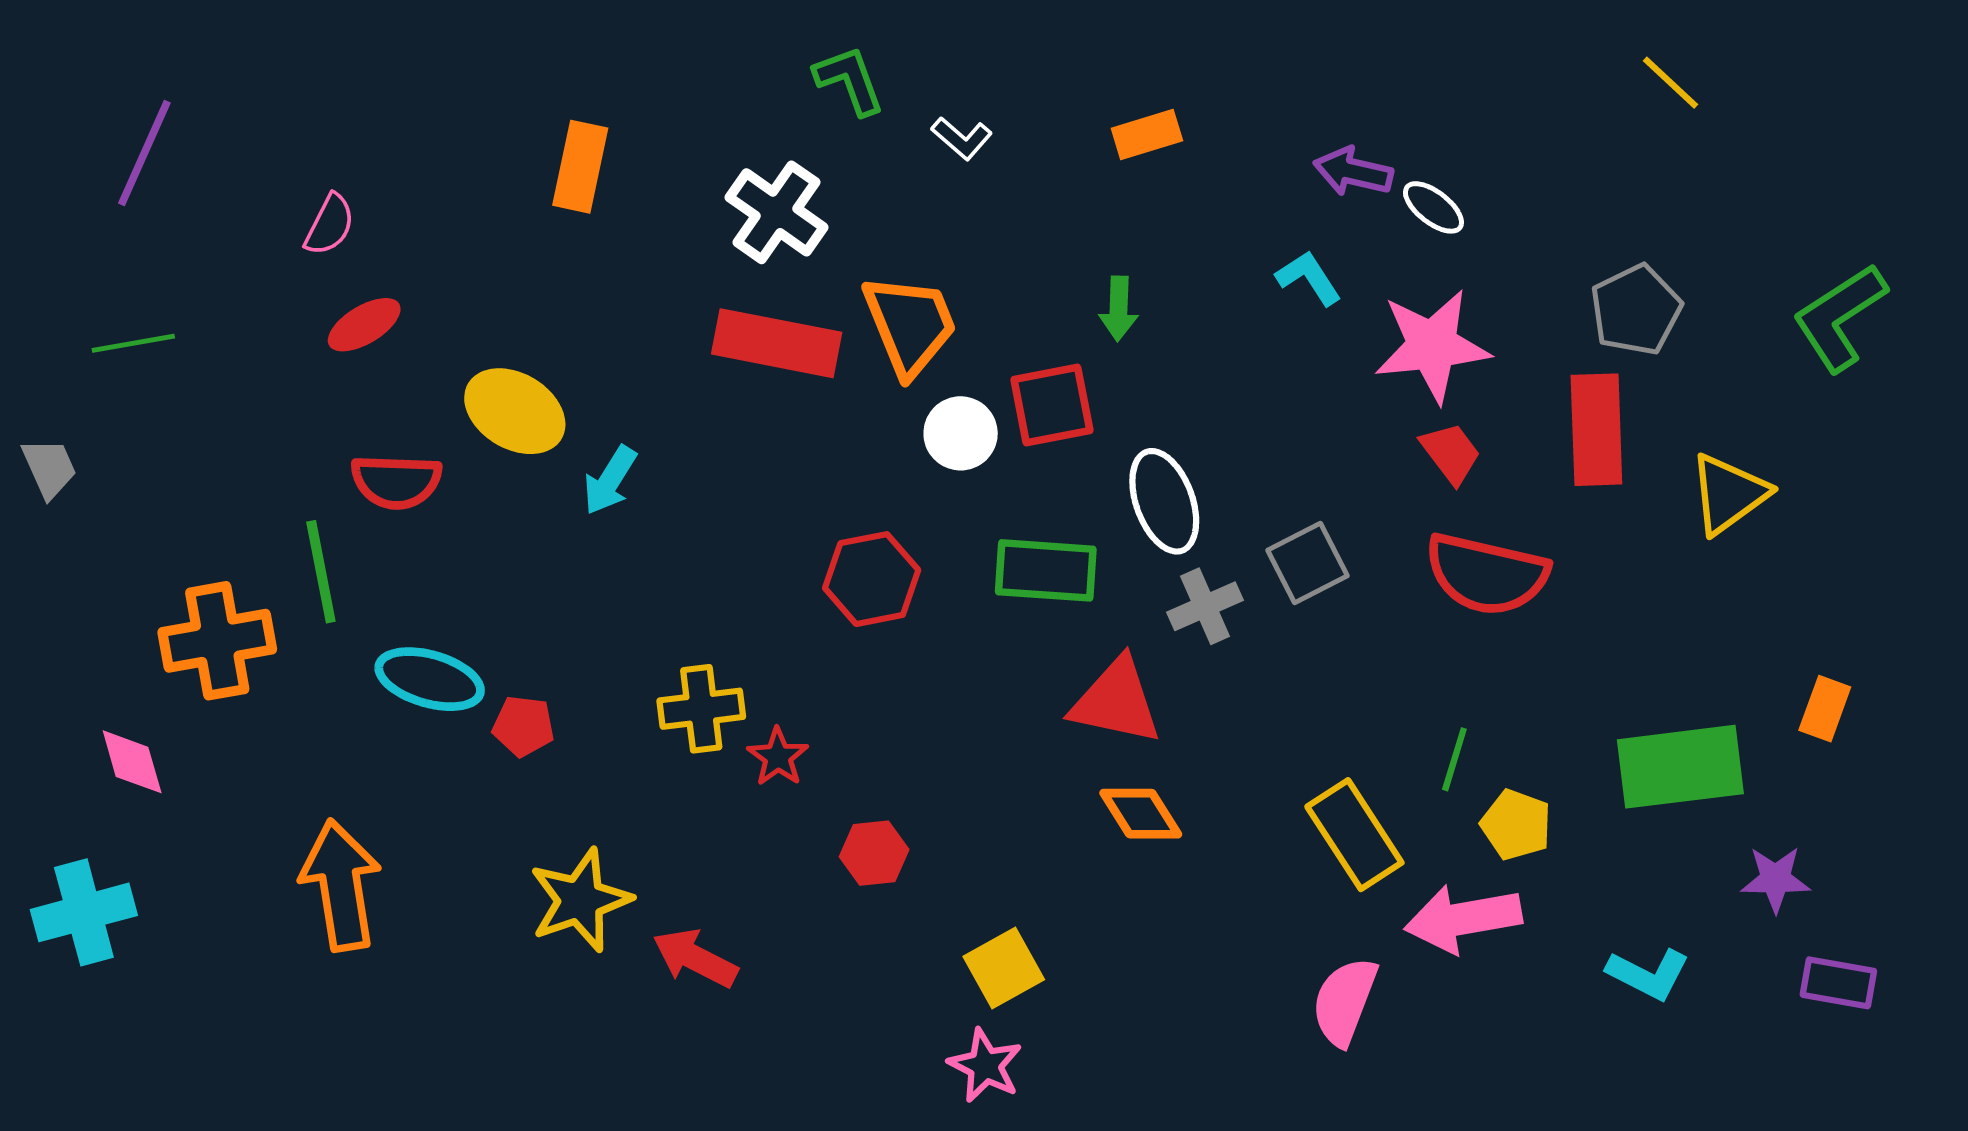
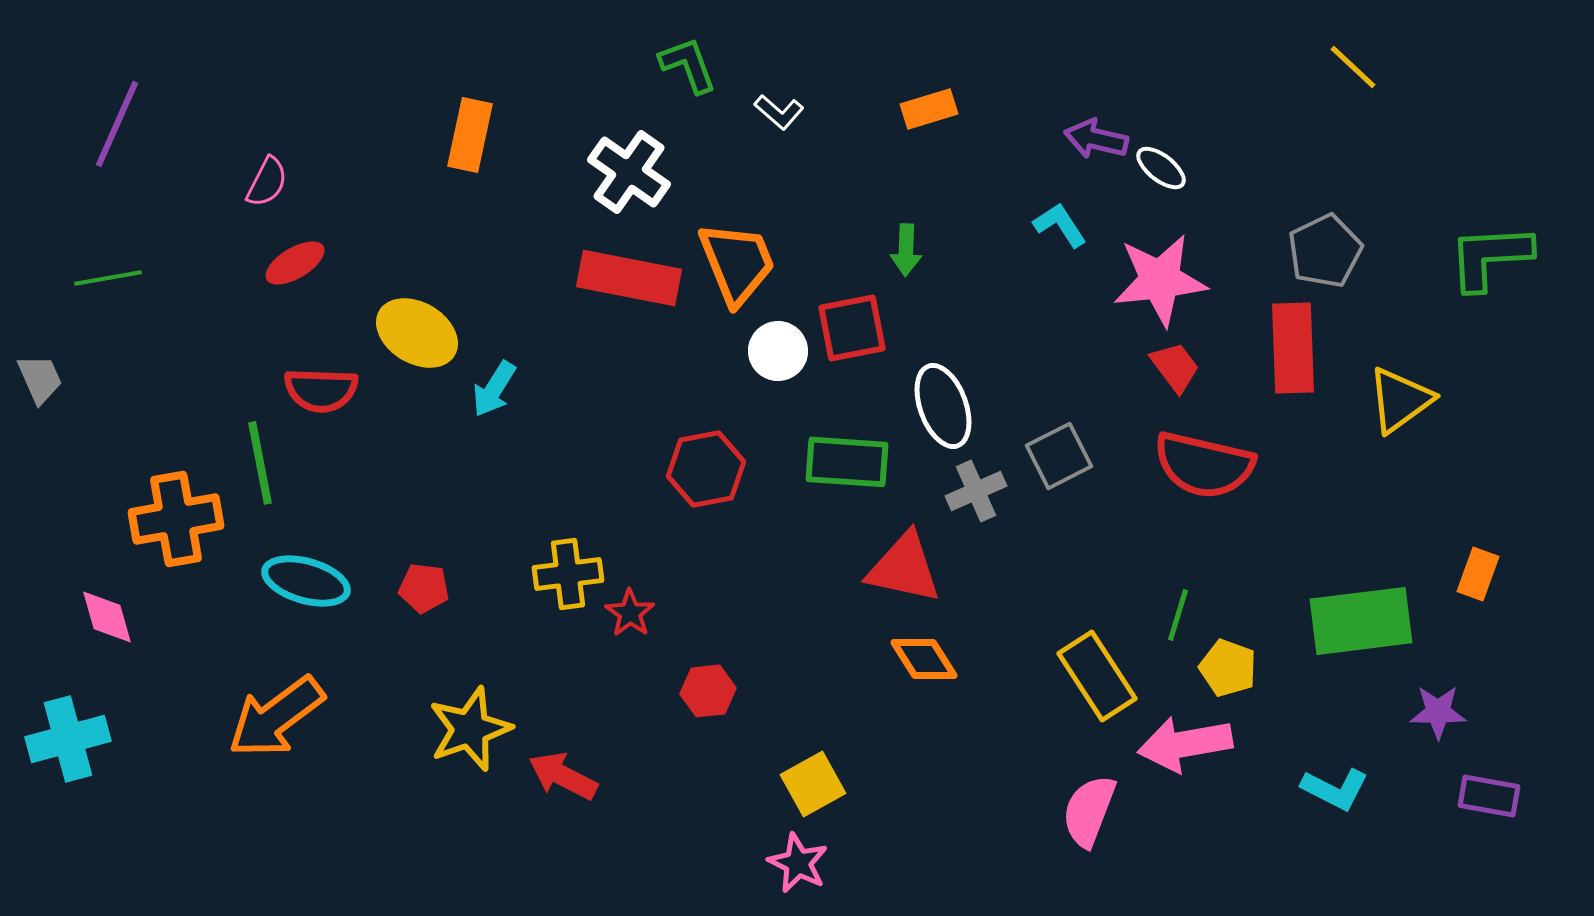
green L-shape: (1840, 317) -> (1490, 257), turned 30
cyan ellipse: (430, 679) -> (306, 581), moved
orange arrow: (341, 885) -> (276, 717), turned -118

